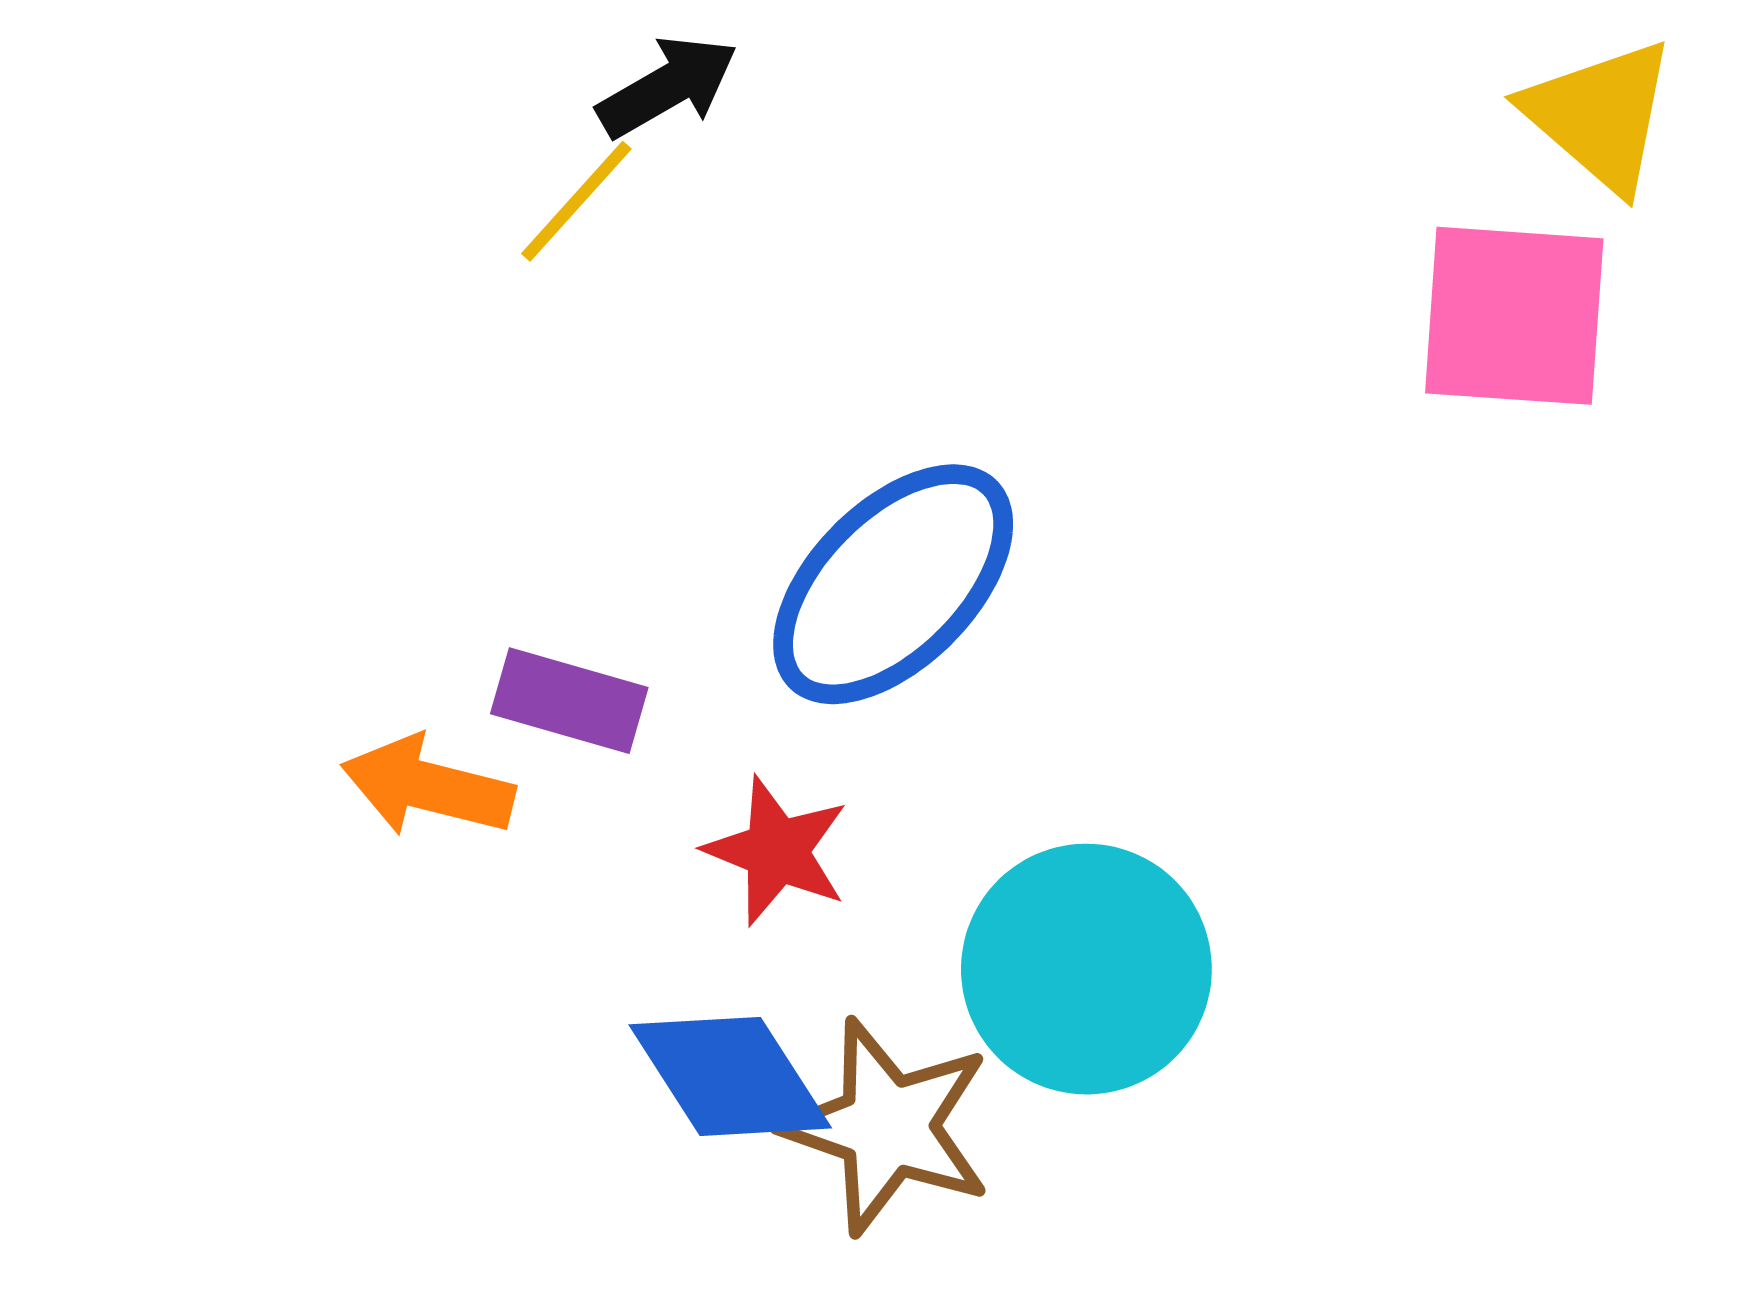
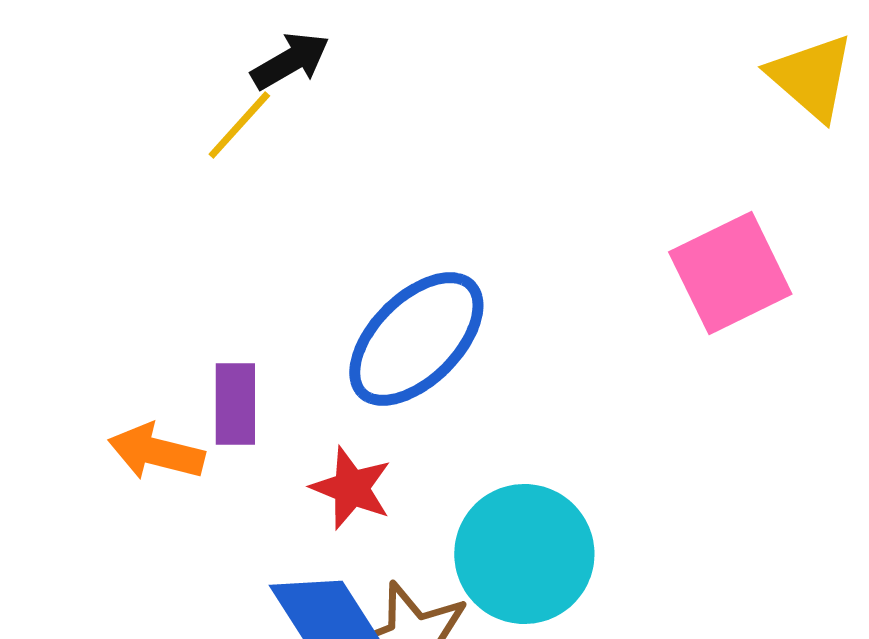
pink square: (1514, 316) -> (730, 273), moved, turned -30
purple rectangle: (569, 701) -> (235, 404), turned 74

